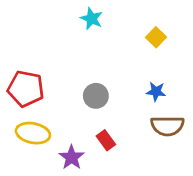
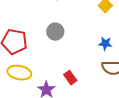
gray circle: (96, 96) -> (55, 32), moved

